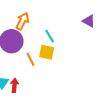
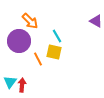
orange arrow: (22, 21) -> (30, 21), turned 108

